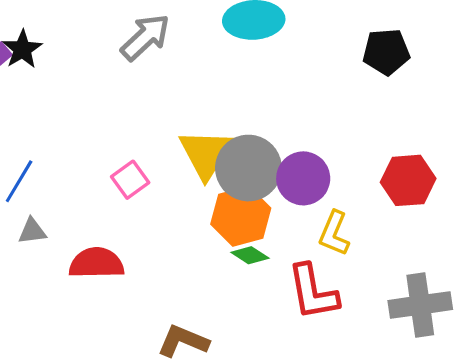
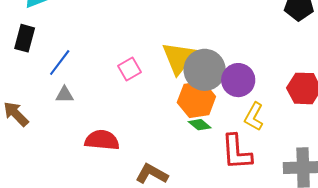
red semicircle: (96, 263) -> (102, 140), moved

